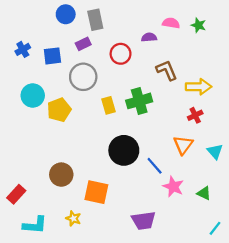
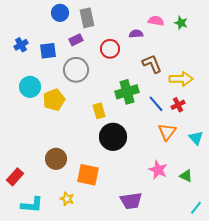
yellow rectangle: (108, 105) -> (99, 111), moved
blue line: (155, 166) -> (156, 104), moved

